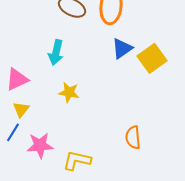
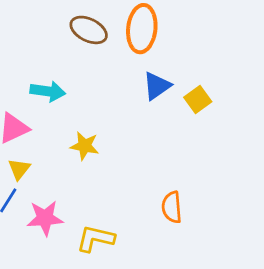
cyan arrow: (56, 52) -> (48, 91), moved, turned -95
yellow square: (152, 58) -> (198, 100), size x0.7

